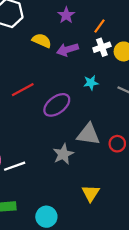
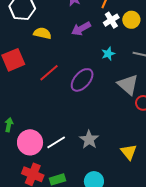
yellow semicircle: (42, 41) -> (42, 33), moved
gray triangle: (88, 134) -> (128, 85), moved, turned 45
gray star: (63, 154) -> (89, 139), moved

